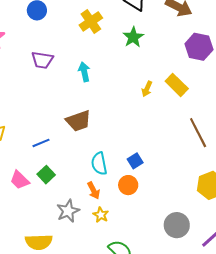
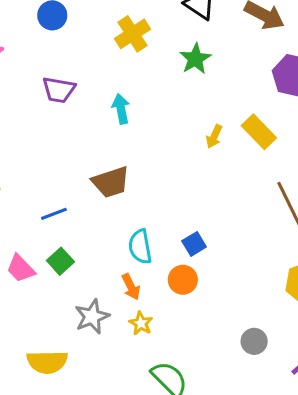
gray circle: (177, 225) -> (254, 341), size x0.7

